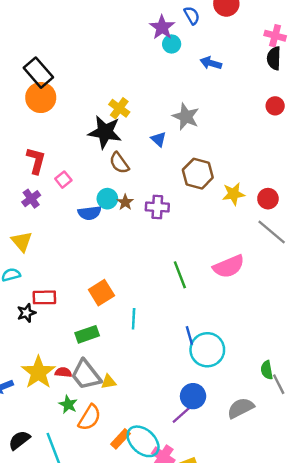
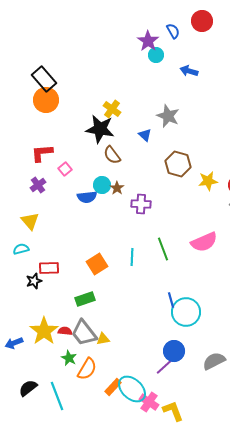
red L-shape: (36, 161) -> (42, 153), turned -110
purple cross: (157, 207) -> (141, 204), moved
cyan line: (134, 319) -> (132, 257), moved

